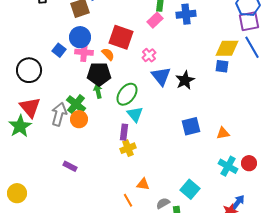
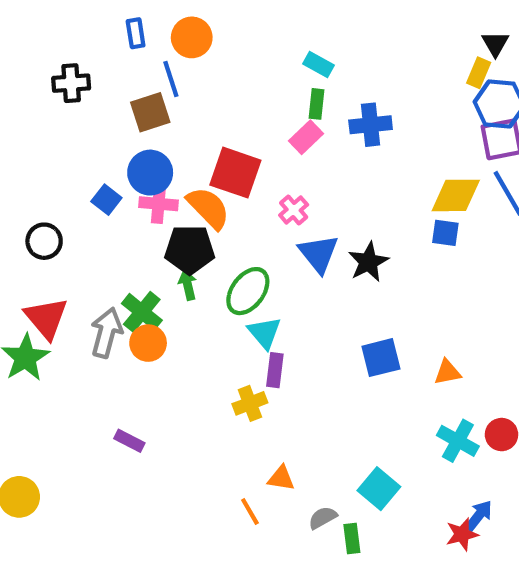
orange semicircle: (108, 54) -> (208, 208), size x1.6
black circle: (29, 70) -> (44, 241), size x0.7
purple rectangle: (124, 132) -> (275, 370), moved

